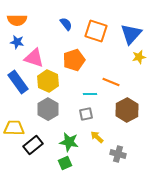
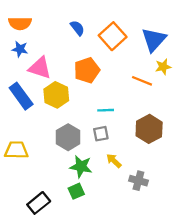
orange square: (96, 31) -> (113, 36), turned 30
orange line: (111, 82) -> (142, 81), moved
gray hexagon: (48, 109) -> (68, 137), moved
black rectangle: (33, 145) -> (39, 203), moved

